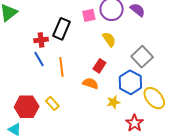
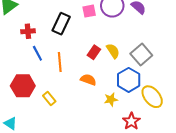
yellow semicircle: (109, 39) -> (113, 51), moved
red cross: (41, 40) -> (28, 31), moved
red rectangle: (99, 66) -> (94, 52), moved
red hexagon: (27, 107) -> (23, 86), moved

